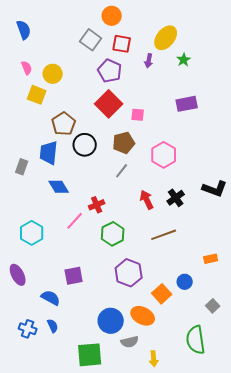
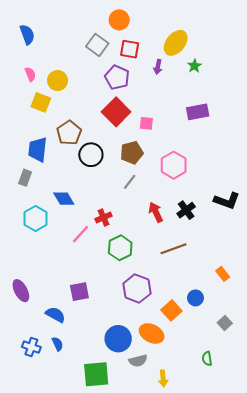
blue trapezoid: (49, 153) -> (38, 149), moved
cyan hexagon: (32, 233) -> (36, 218), moved
orange rectangle: (211, 259) -> (223, 274), turned 64
green semicircle: (196, 340) -> (207, 359), size x0.5

